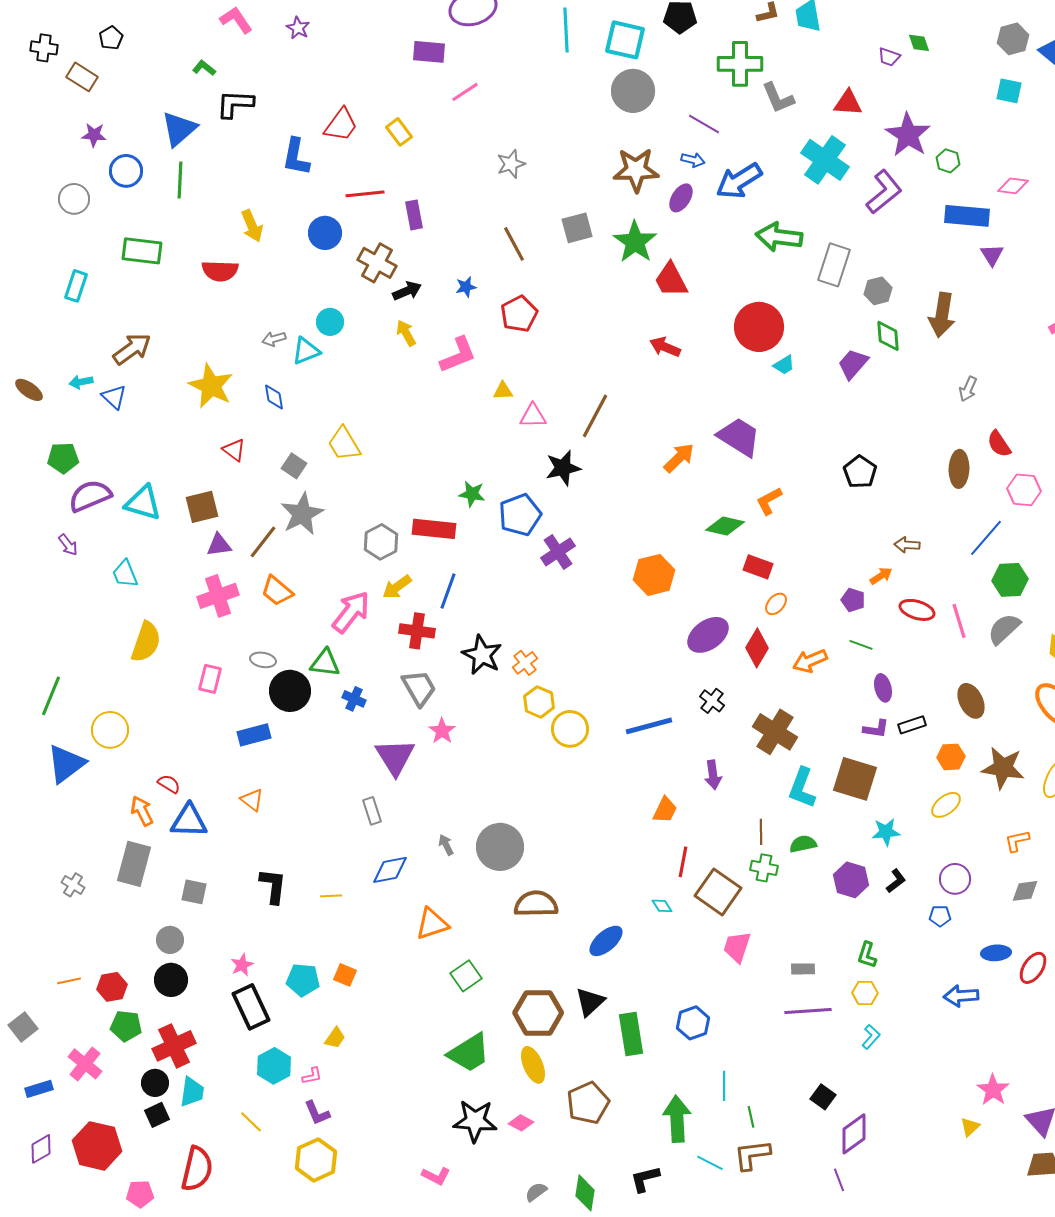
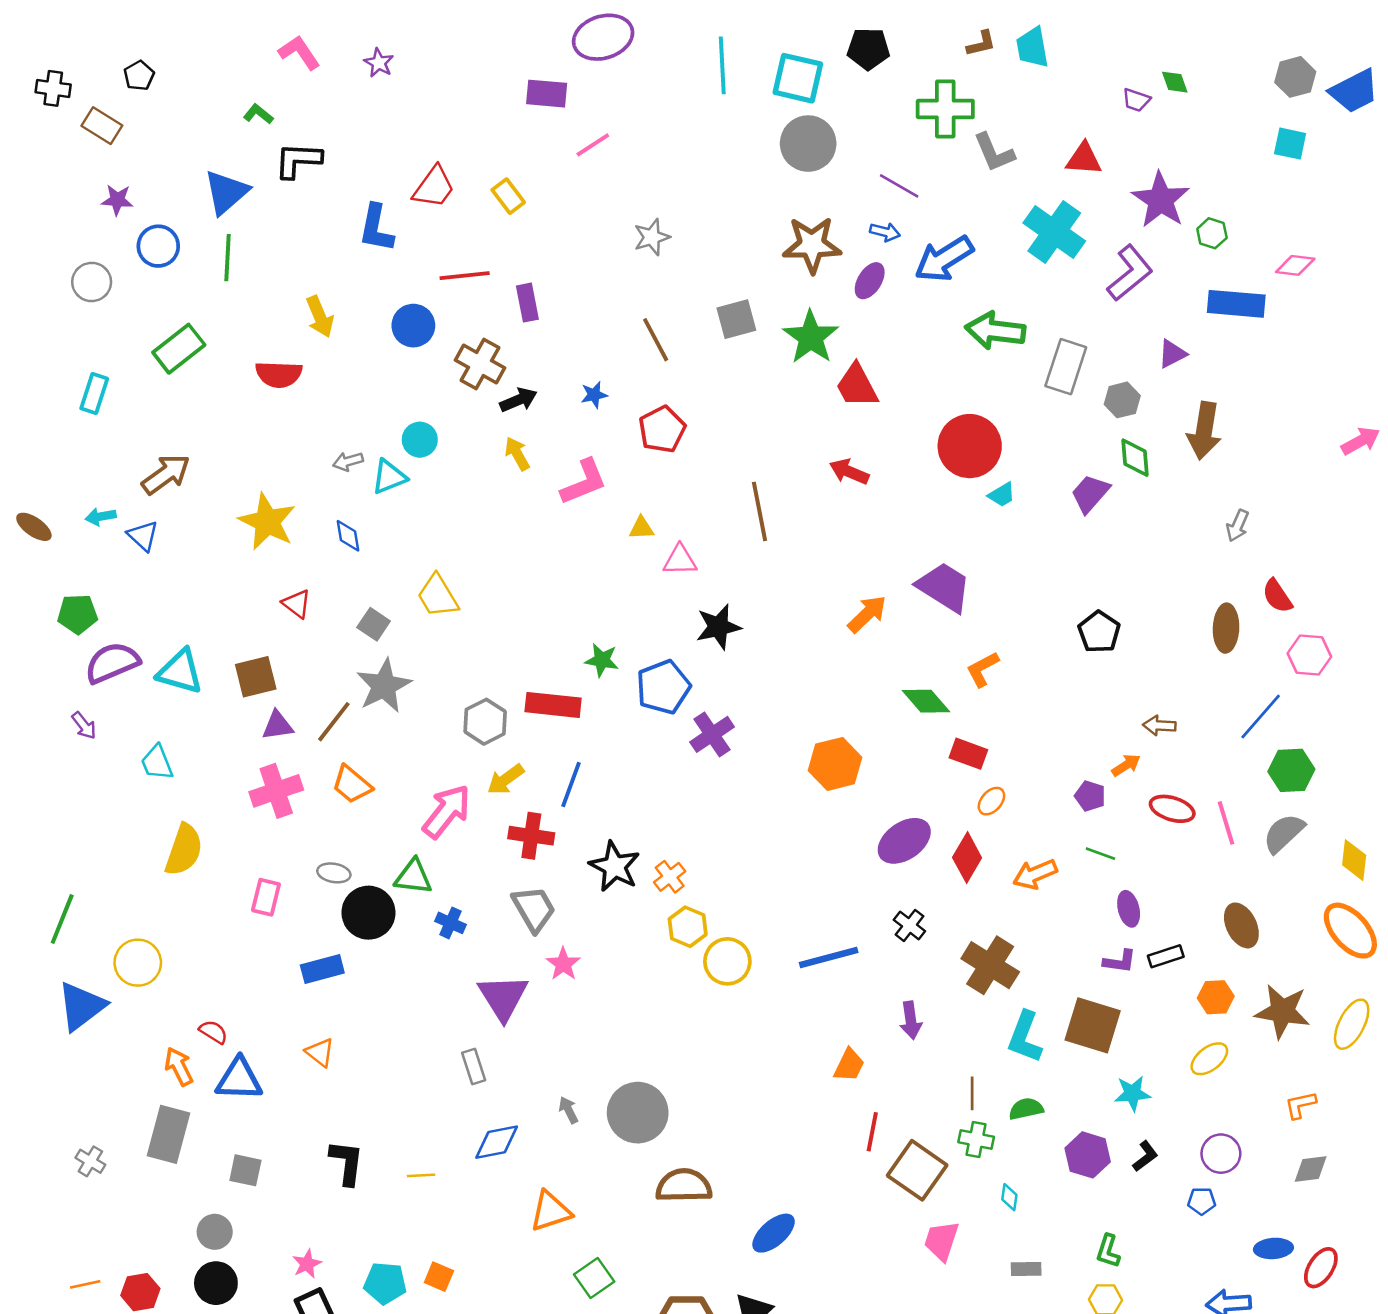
green rectangle: (142, 251) -> (179, 349), turned -45
purple triangle: (992, 255) -> (1172, 354), moved, turned 35
brown line: (595, 416) -> (759, 511), moved, turned -39
green diamond: (725, 526) -> (926, 701), turned 36
cyan diamond: (662, 906) -> (1009, 1197), moved, turned 40

